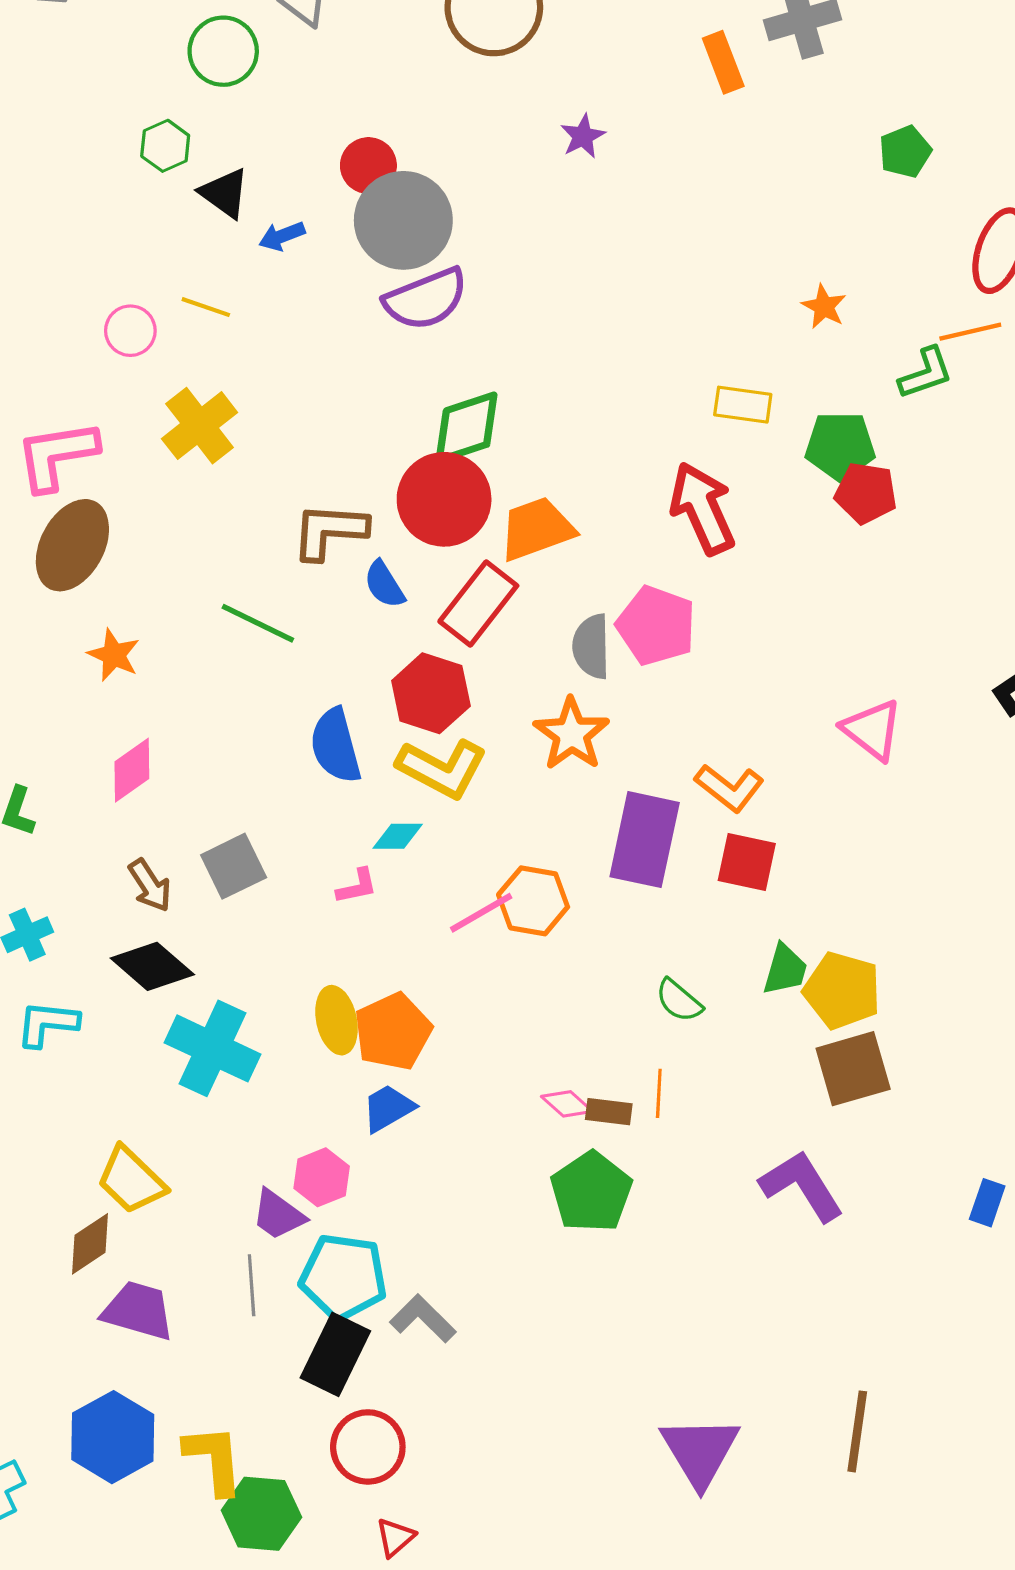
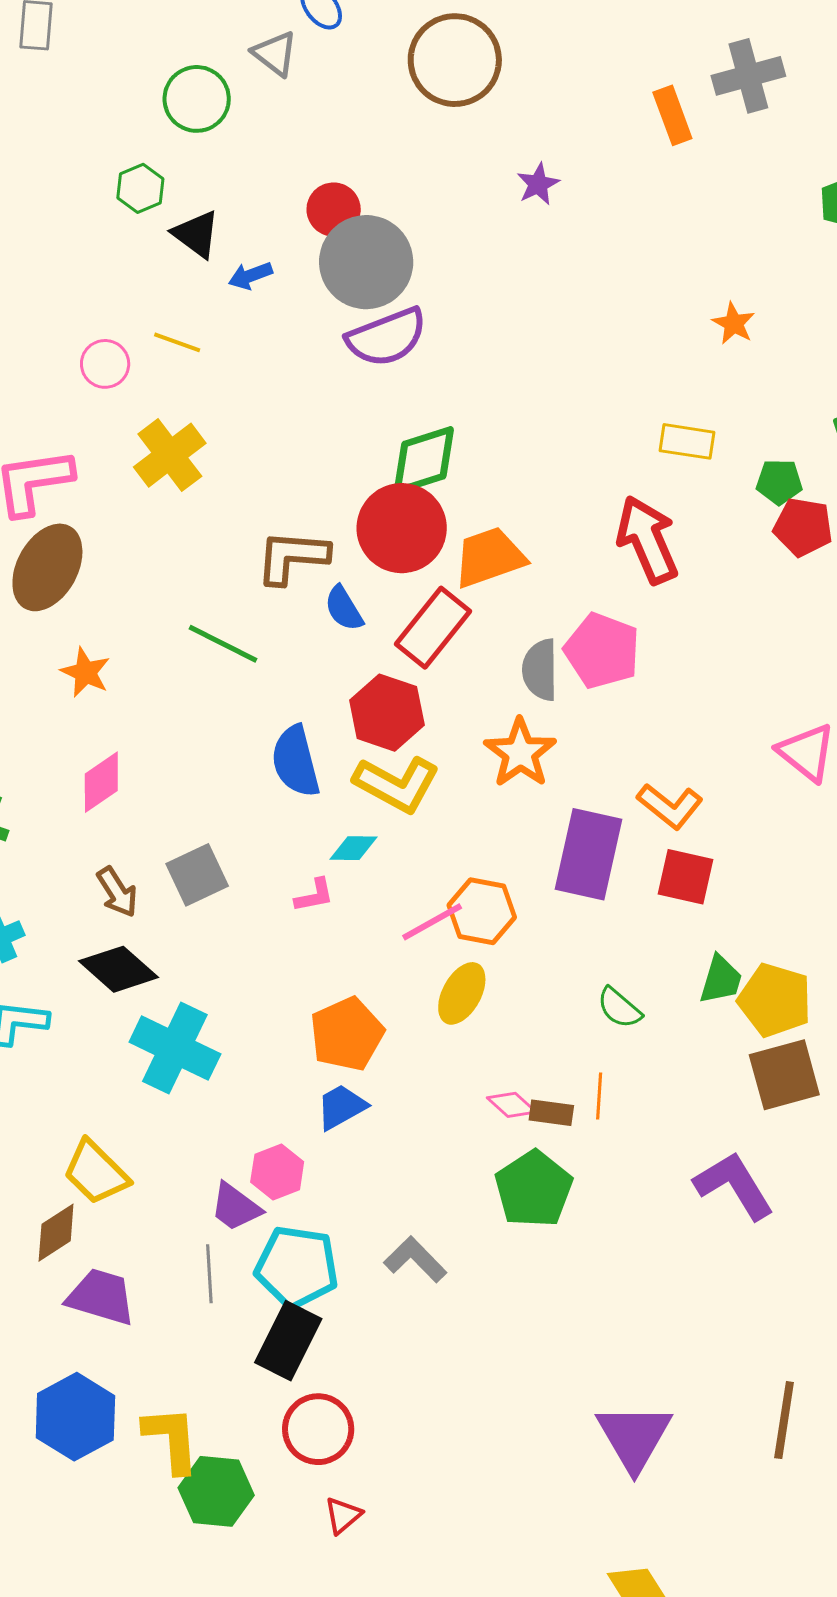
orange star: (824, 307) -> (734, 323), moved
green pentagon: (840, 446) -> (779, 482), size x0.7
yellow ellipse: (337, 1020) -> (462, 993), moved, turned 40
gray L-shape: (423, 1319) -> (415, 1260), moved

